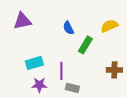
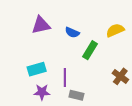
purple triangle: (22, 21) -> (41, 25), moved
blue semicircle: (68, 28) -> (72, 32), turned -40
brown cross: (114, 70) -> (120, 76), turned 35

